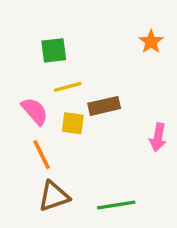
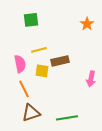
green square: (54, 50) -> (31, 20), moved
pink semicircle: (35, 111) -> (20, 64), turned 30

